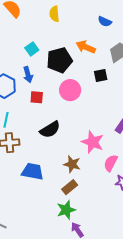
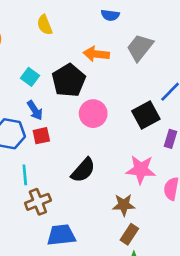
black square: (101, 76) -> (146, 115), moved, size x1.5
red square: (37, 97) -> (41, 136), moved
blue trapezoid: (33, 171) -> (61, 235), moved

